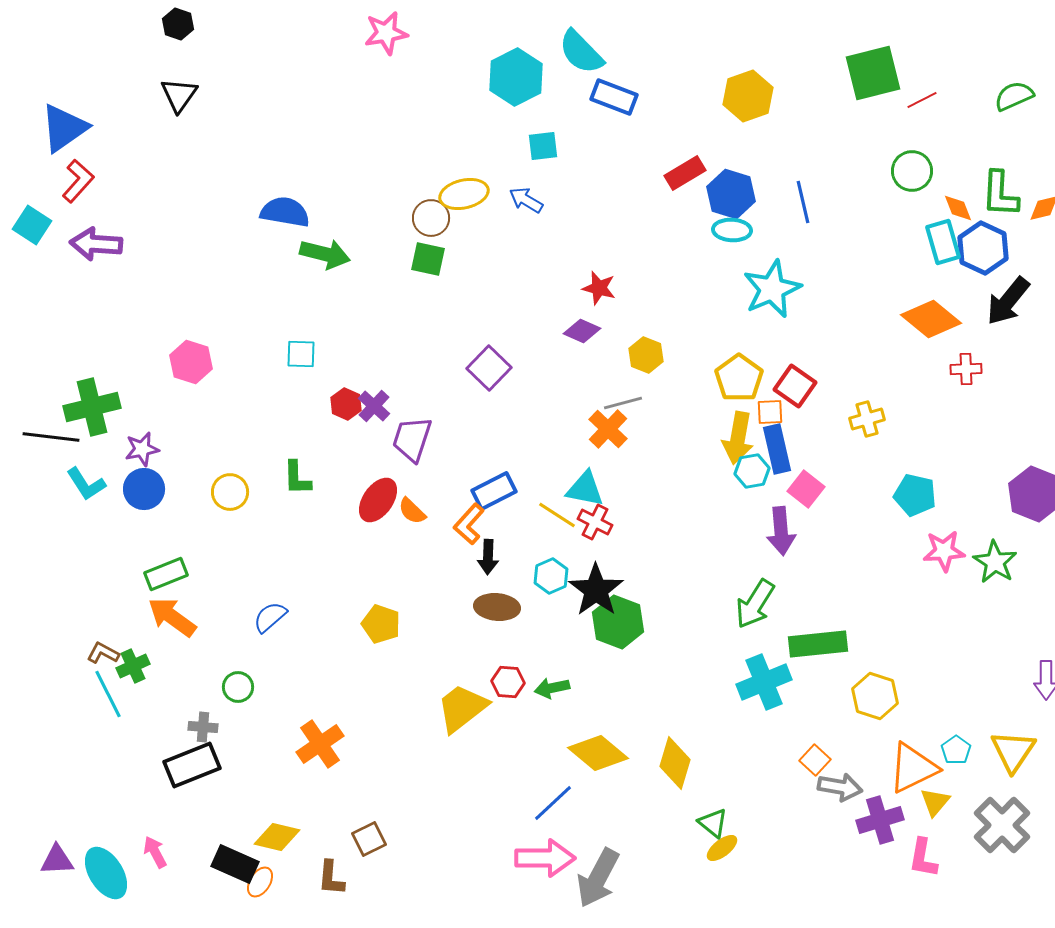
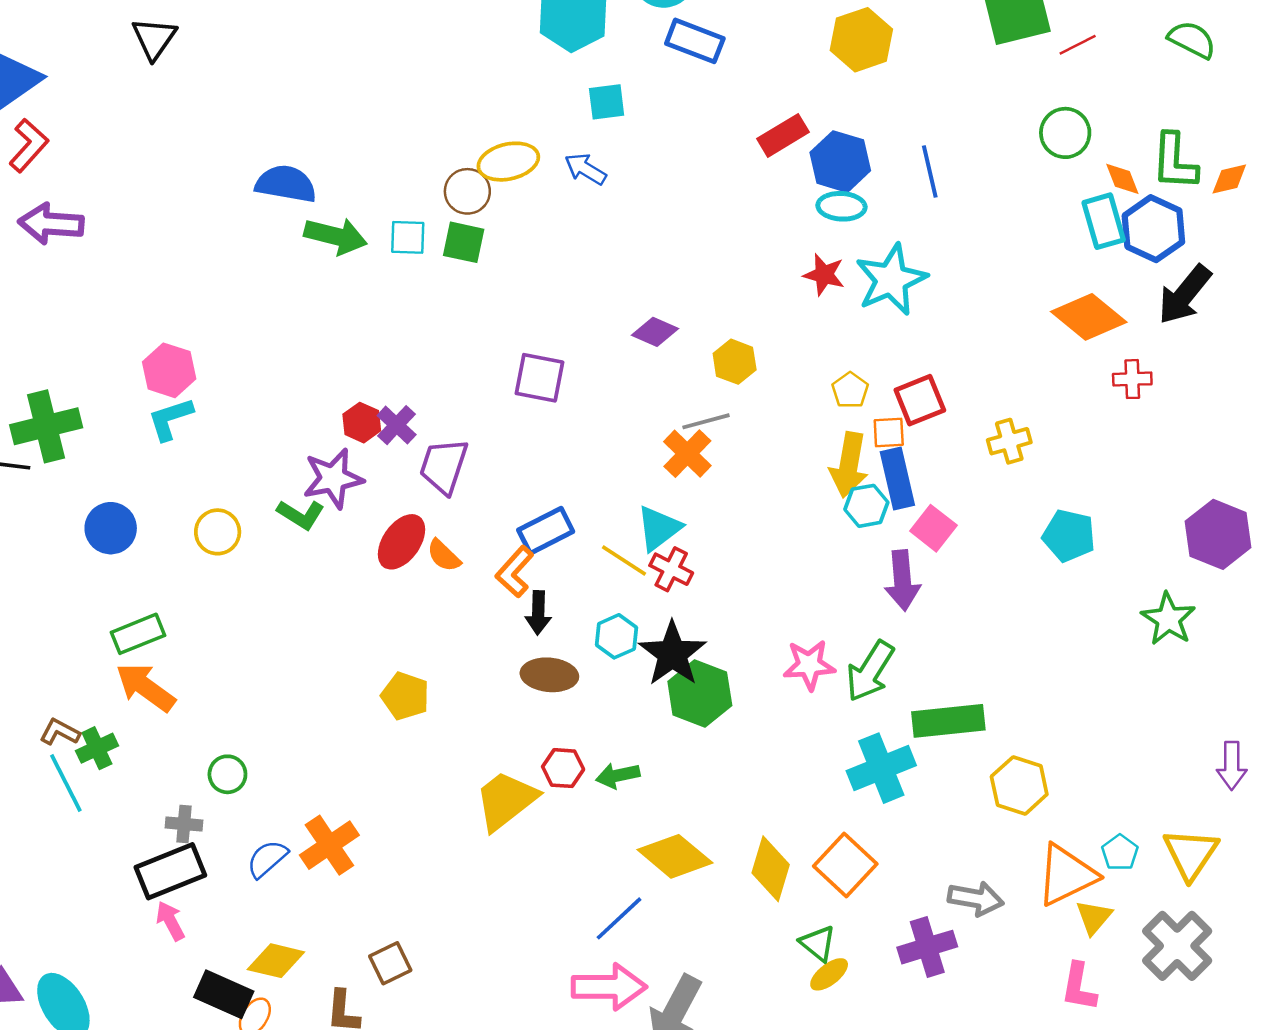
green semicircle: (1014, 96) -> (1192, 40), turned 51
red star: (599, 288) -> (824, 275), moved
cyan square: (301, 354) -> (408, 237), moved
purple square: (489, 368) -> (539, 378), turned -33
yellow pentagon: (739, 378) -> (850, 390), size x0.6
red square: (795, 386) -> (920, 400), turned 33
purple star: (142, 449) -> (333, 478), moved, size x1.4
green L-shape: (297, 478) -> (301, 515), turned -57
cyan L-shape: (86, 484) -> (170, 419), moved, turned 105
cyan triangle: (585, 489) -> (659, 528), turned -48
pink star: (944, 551) -> (809, 665), moved
blue semicircle: (270, 617) -> (267, 859), moved
orange square: (815, 760) -> (845, 865), moved, size x1.6
purple cross: (880, 820) -> (927, 947), moved
pink arrow: (155, 852) -> (170, 921), moved

